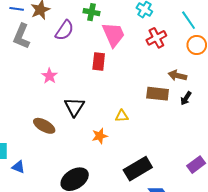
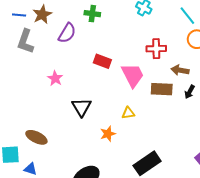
pink trapezoid: (113, 34) -> (133, 75), moved
red cross: (156, 38) -> (156, 49), moved, turned 30
red rectangle: (99, 62) -> (102, 61), turned -72
brown ellipse: (44, 126) -> (36, 137), moved

